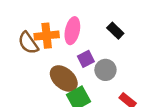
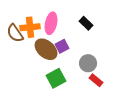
gray circle: (105, 70) -> (88, 63), moved
brown ellipse: (64, 78) -> (46, 49), moved

